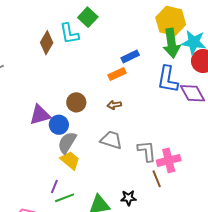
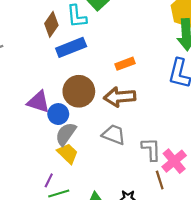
blue rectangle: (130, 56) -> (71, 47), moved, size x1.5
brown circle: (76, 102) -> (79, 91), size x1.5
brown arrow: (114, 105) -> (120, 97), size x2.0
purple triangle: (40, 115) -> (39, 102), turned 30
pink cross: (169, 160) -> (174, 161), turned -30

